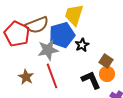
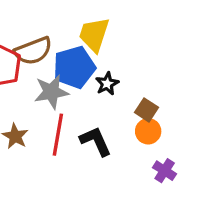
red line: (52, 76) -> (58, 135), turned 30
black L-shape: (91, 80) -> (96, 141), moved

